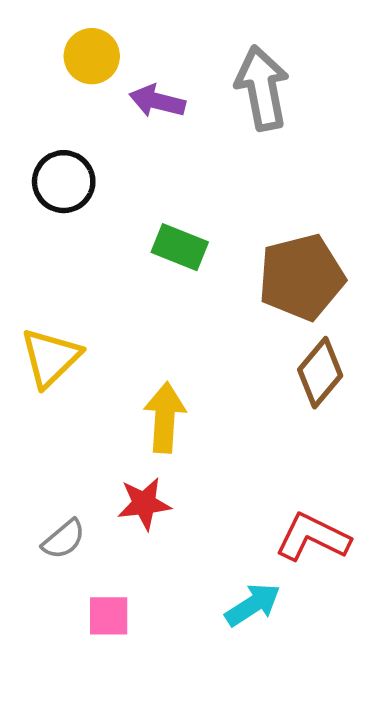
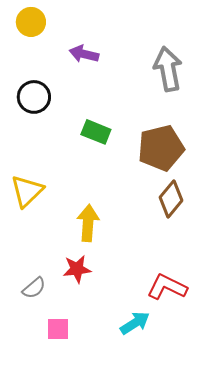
yellow circle: (92, 56) -> (31, 22), moved
gray arrow: (262, 88) -> (168, 69), moved

